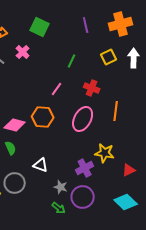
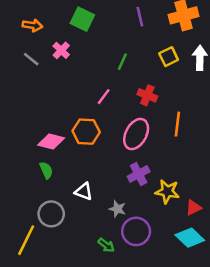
yellow star: (105, 153) -> (167, 191), moved
purple cross: (85, 168) -> (139, 174), moved
red triangle: (129, 170) -> (194, 208), moved
gray star: (61, 187) -> (117, 209), moved

